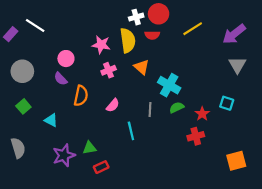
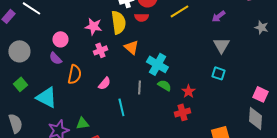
purple arrow: (234, 34) -> (218, 16), size x0.6
cyan square: (227, 103) -> (218, 73), moved
green semicircle: (177, 107) -> (164, 85), turned 56
cyan triangle: (51, 120) -> (46, 97), size x1.6

